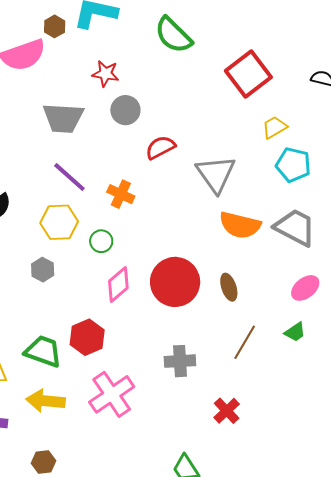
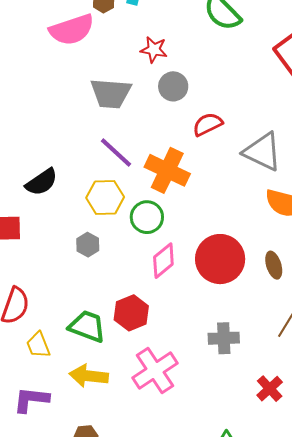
gray triangle: (216, 174) -> (262, 152), turned -30
orange cross: (121, 194) -> (167, 170), size x1.6
green circle: (101, 241) -> (147, 217), size x1.4

